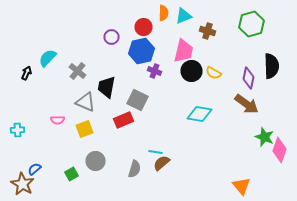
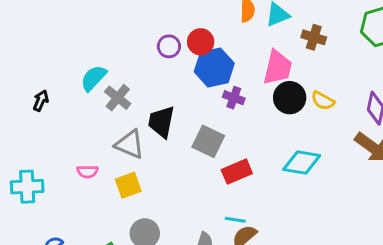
red circle: (144, 27) -> (201, 42), moved
cyan semicircle: (48, 58) -> (94, 78), moved
red rectangle: (124, 120) -> (237, 172), moved
cyan cross: (18, 130) -> (27, 187), size x1.5

